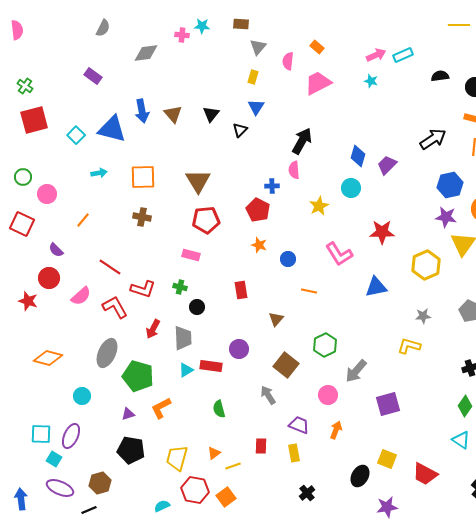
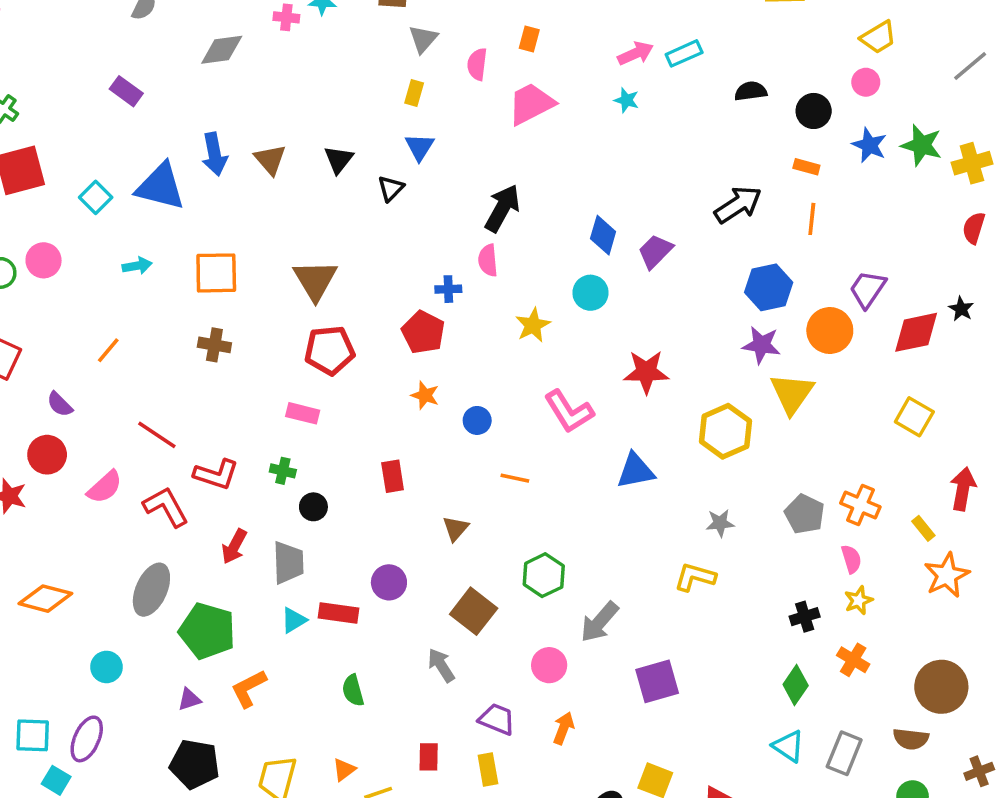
orange rectangle: (317, 47) -> (529, 39), turned 64
pink circle: (47, 194) -> (44, 260), moved

